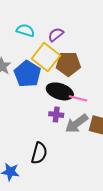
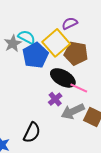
cyan semicircle: (25, 30) -> (27, 37), moved
purple cross: (56, 115) -> (55, 99), turned 32

